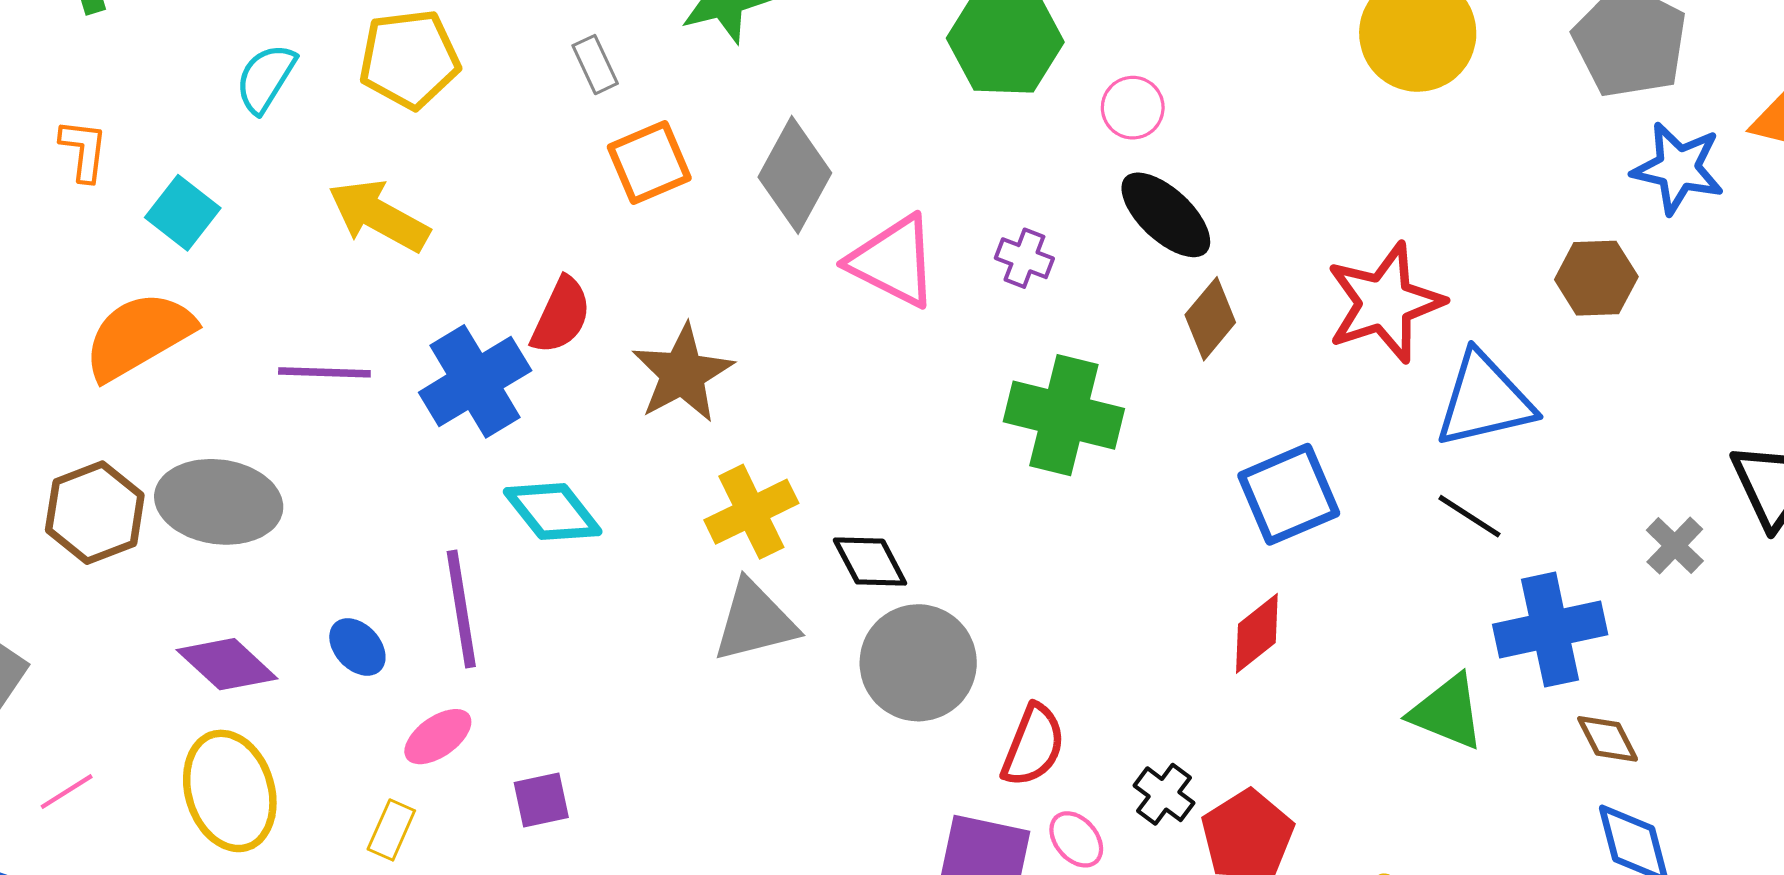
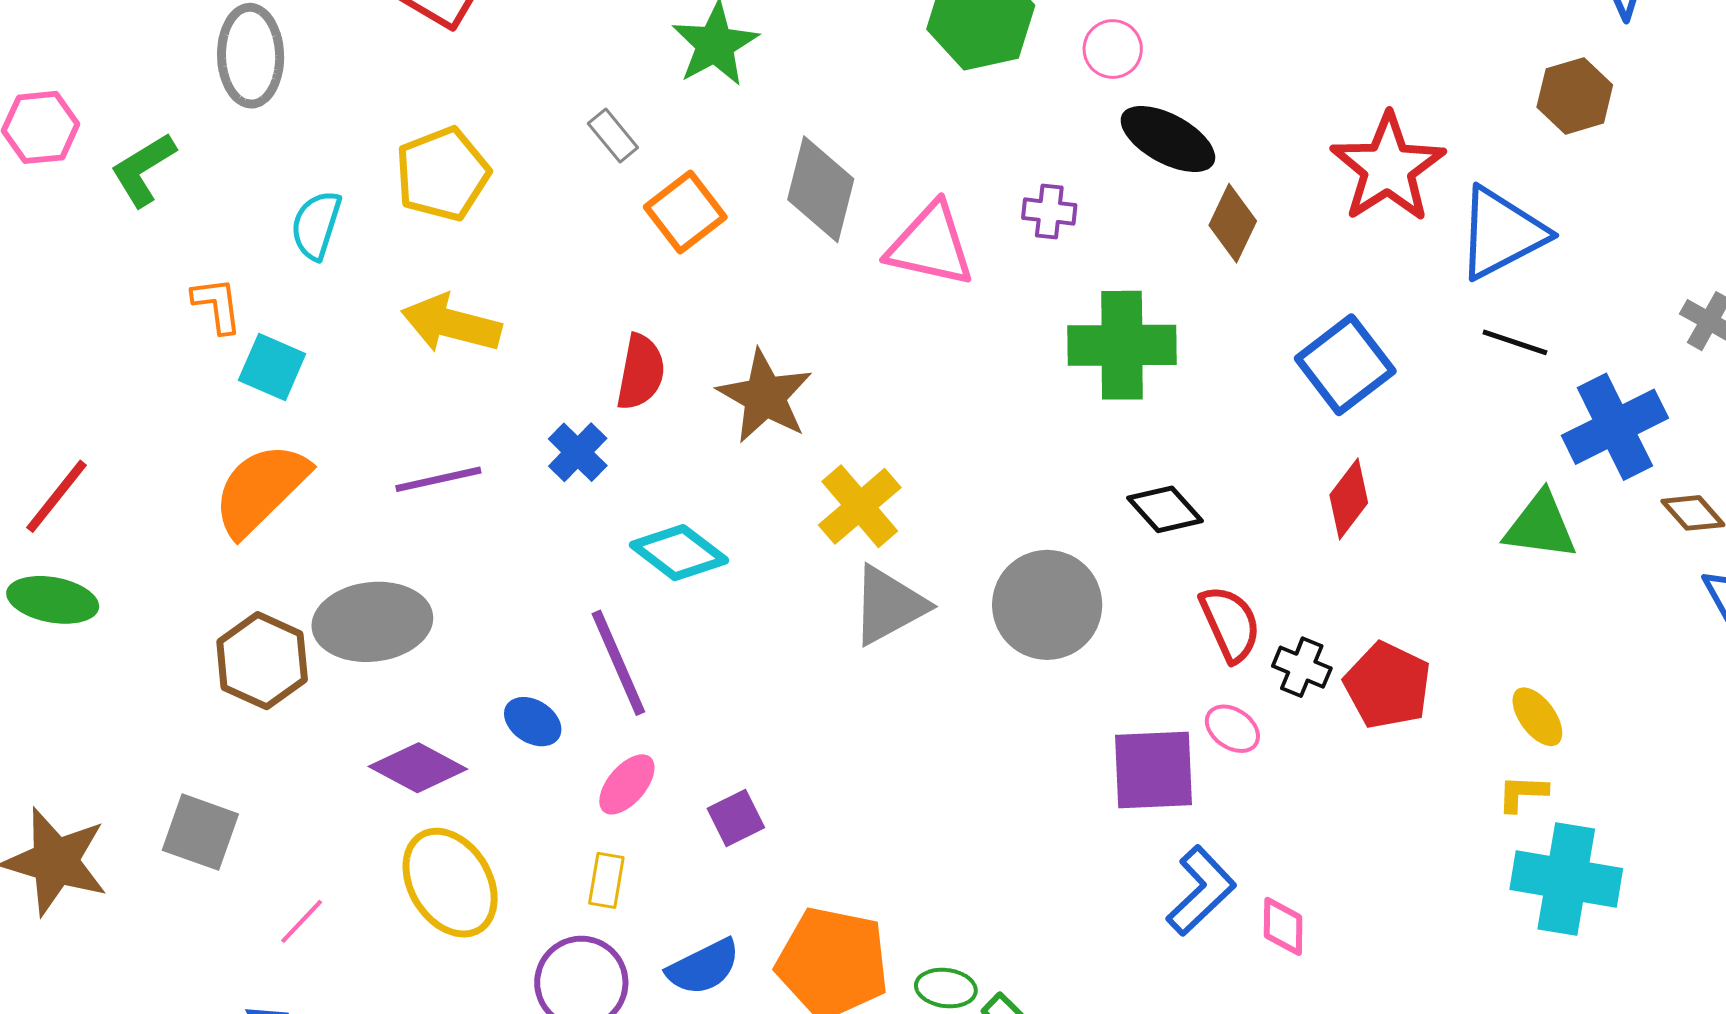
orange L-shape: (84, 150) -> (217, 305), moved
blue cross: (475, 381) -> (578, 452), size x0.6
black diamond: (870, 562) -> (1165, 509), moved
red semicircle: (1033, 746) -> (1230, 624), moved, turned -32

